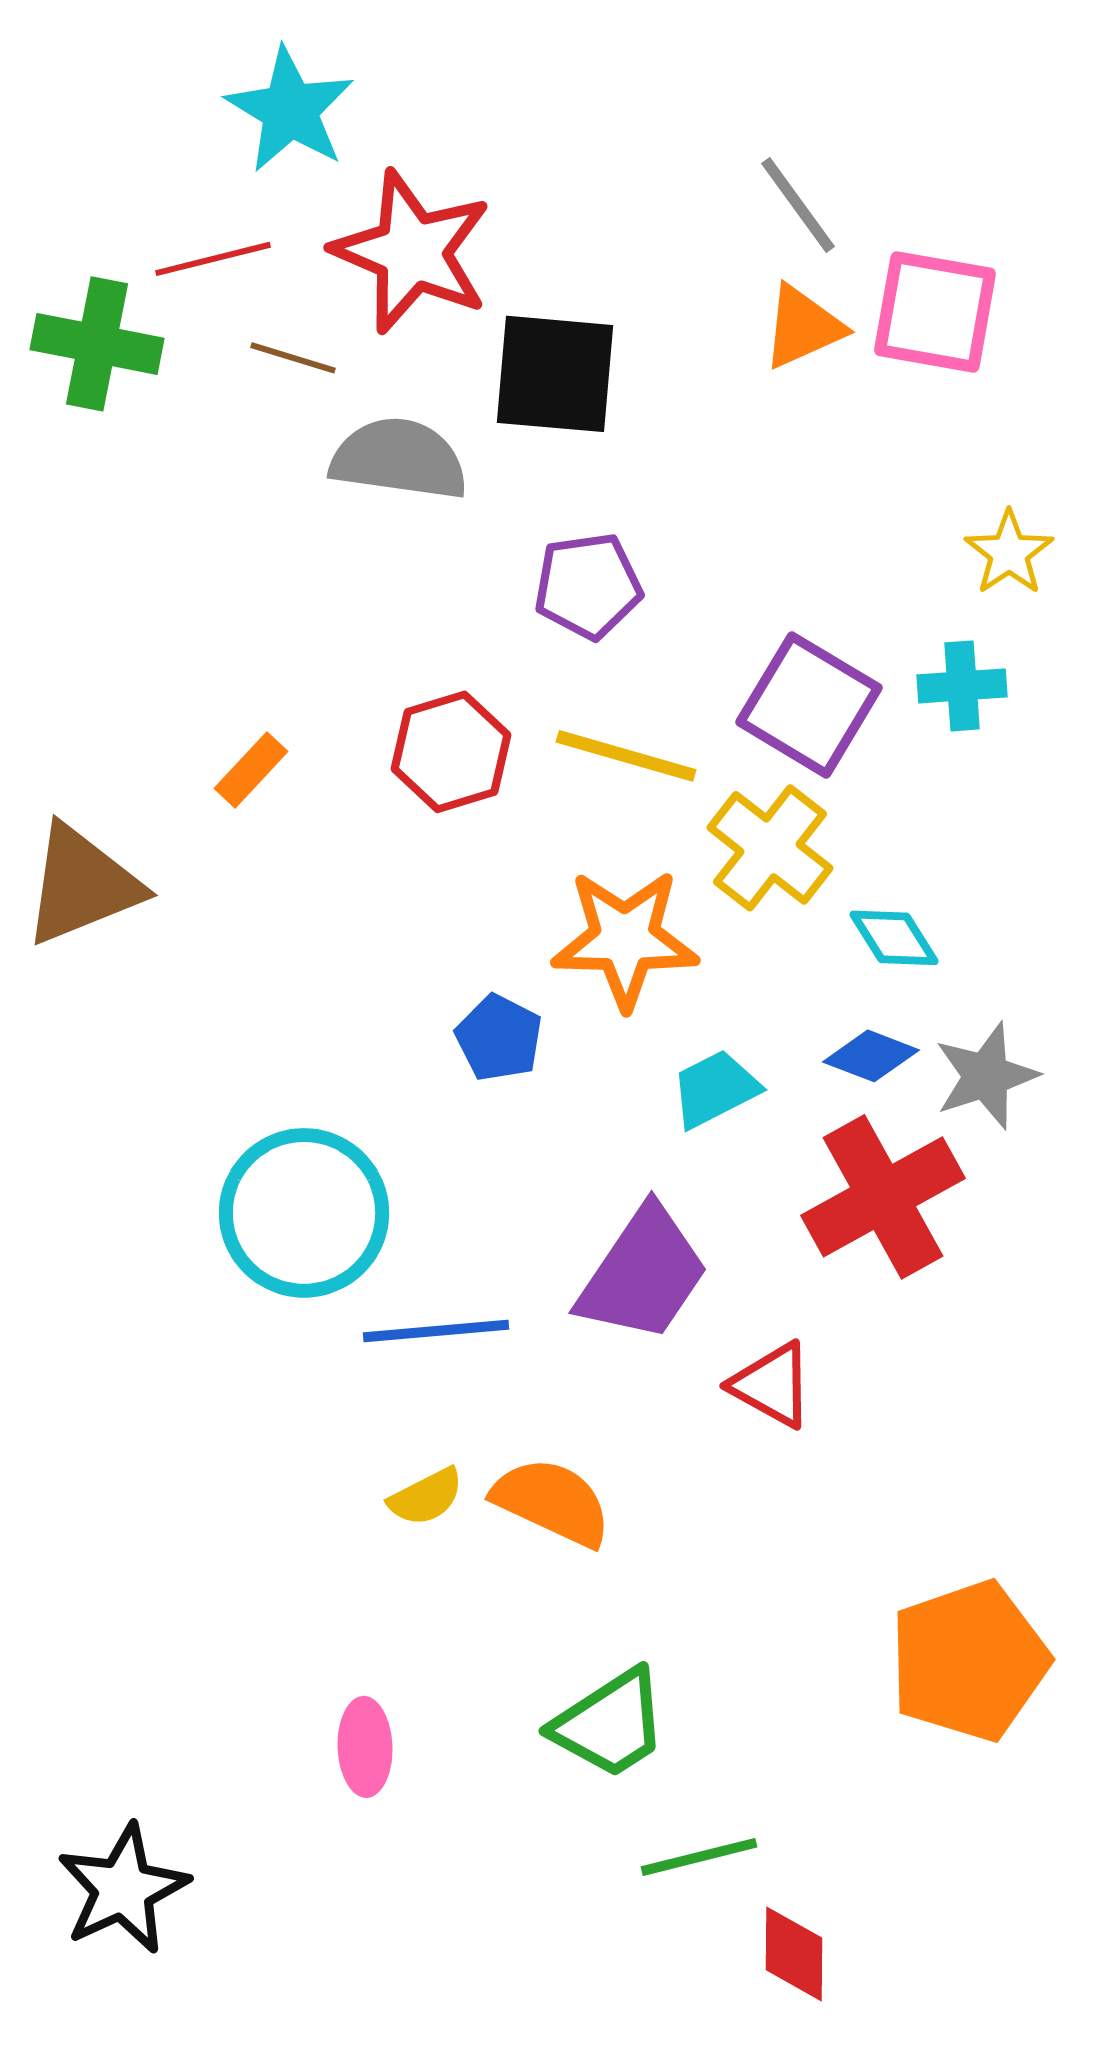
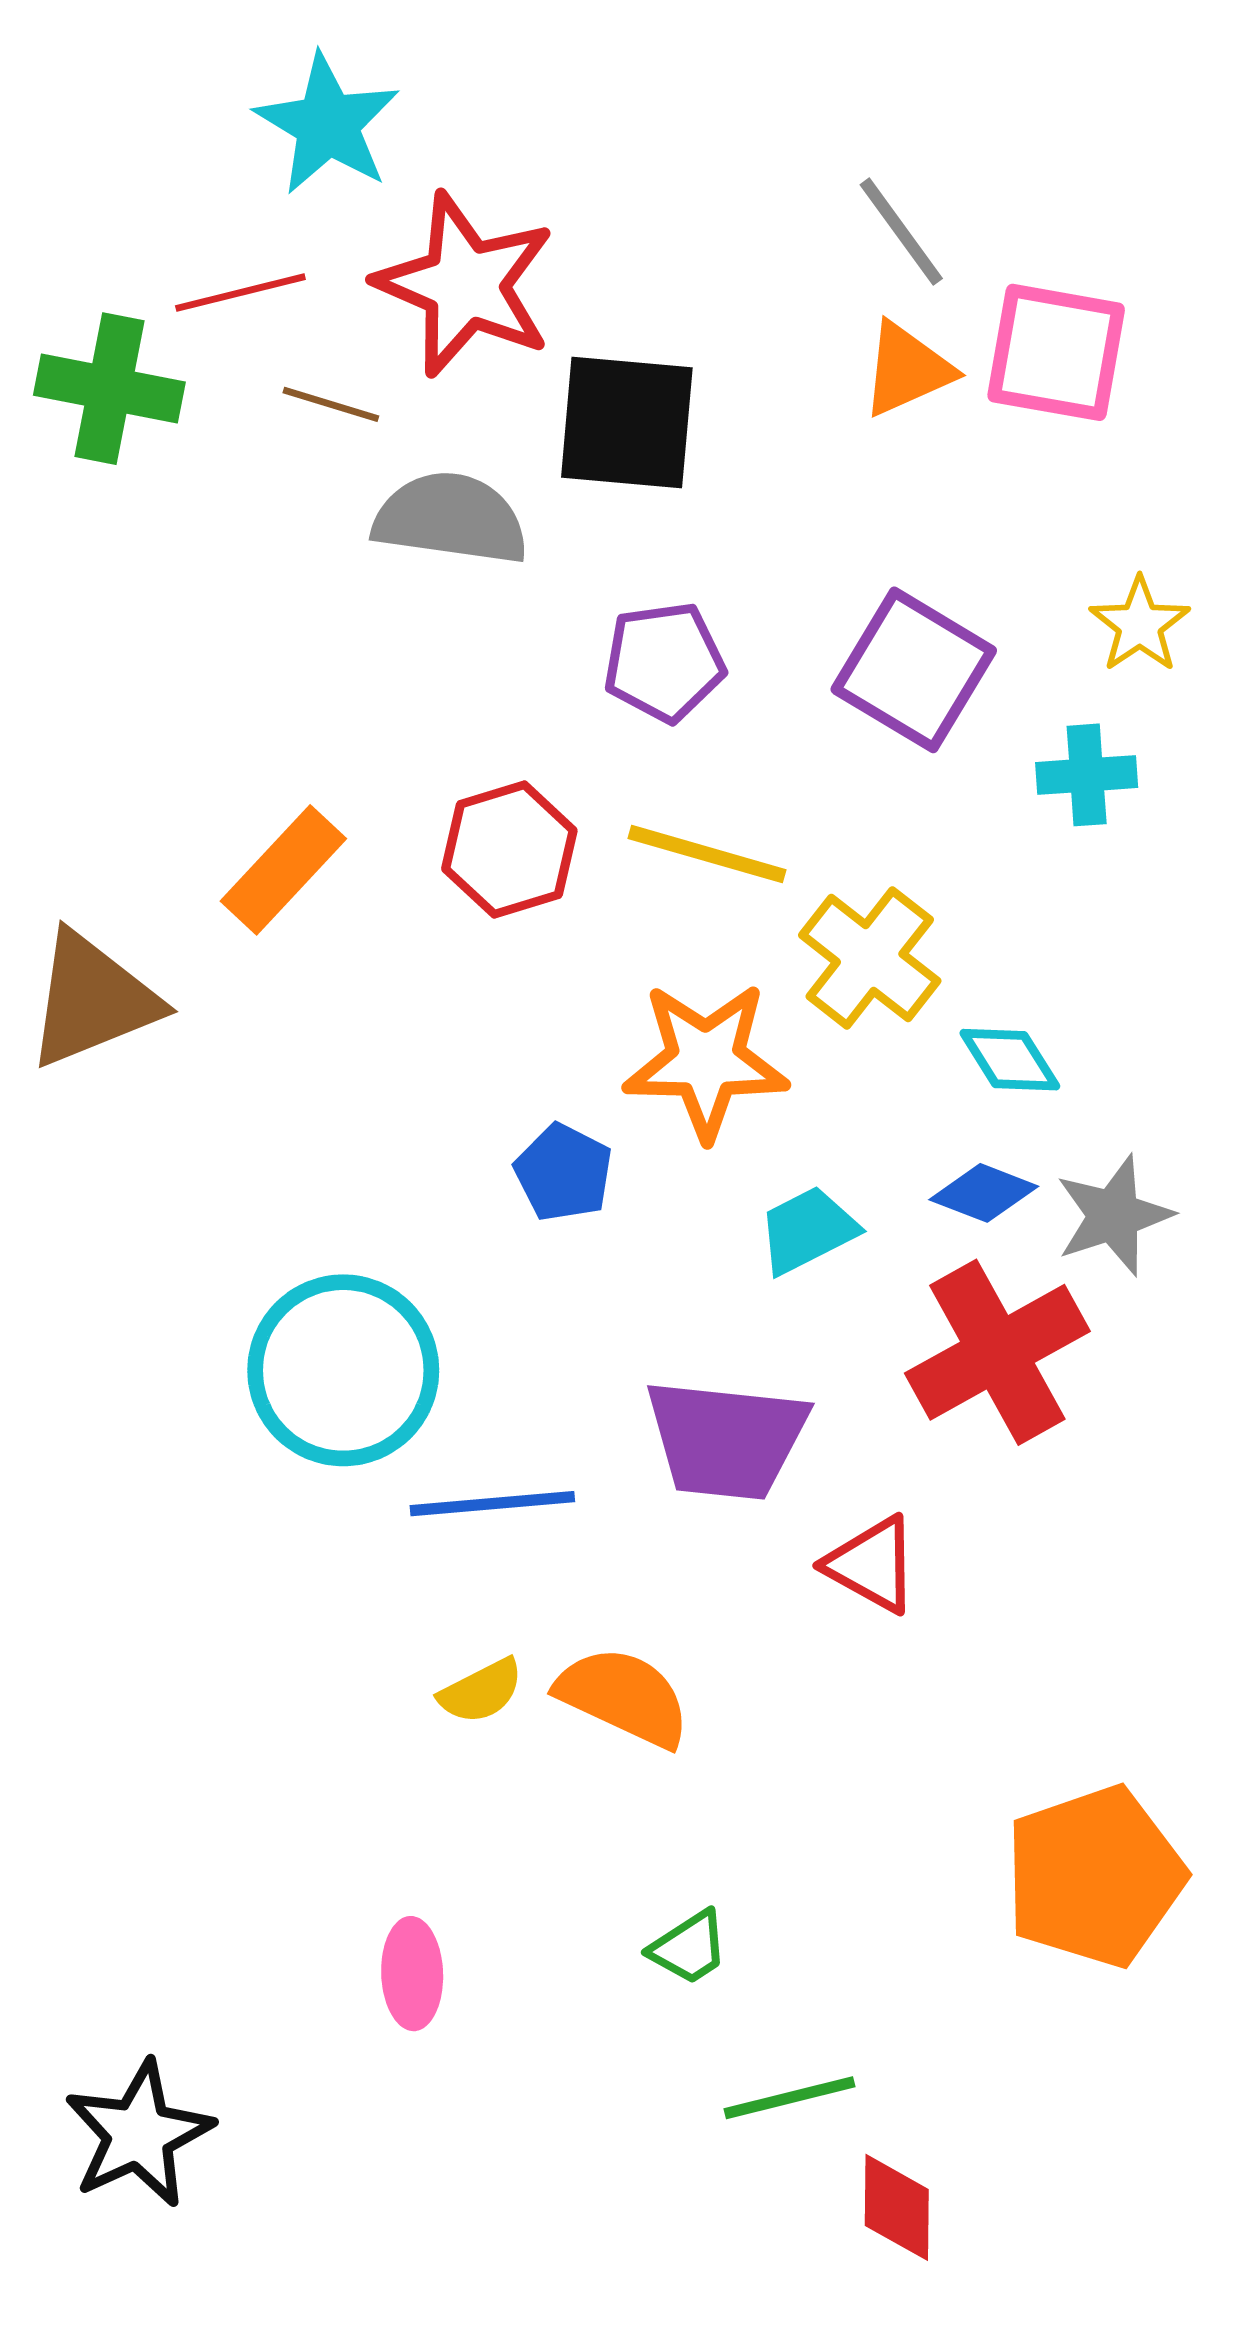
purple square: (809, 705) -> (914, 670), moved
orange rectangle: (251, 770) -> (283, 870), size x1.5
purple trapezoid: (643, 1274) -> (726, 1439), turned 62
green trapezoid: (610, 1724) -> (689, 1948), size x0.6

